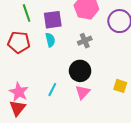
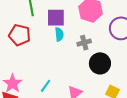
cyan semicircle: (50, 40) -> (59, 34), moved
black circle: (80, 71) -> (100, 63), moved

